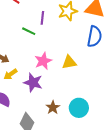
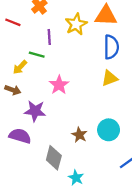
yellow triangle: (69, 62) -> (110, 78), moved
yellow arrow: (10, 74) -> (20, 67), moved
purple star: (33, 82) -> (35, 111), moved

